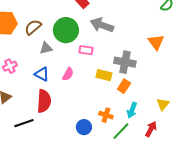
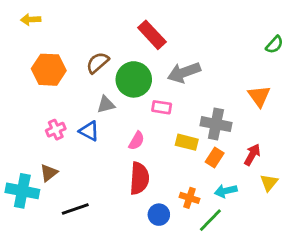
gray arrow: (102, 25) -> (184, 72), turned -40
brown semicircle: (33, 27) -> (98, 63), moved
blue triangle: (42, 74) -> (89, 131), moved
red semicircle: (44, 101) -> (139, 178), moved
cyan arrow: (132, 110) -> (226, 191), turned 56
red arrow: (151, 129) -> (252, 155), moved

